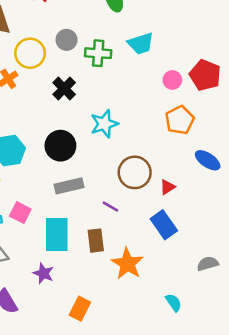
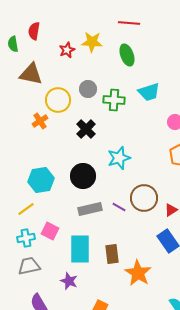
purple line: (110, 206) -> (119, 207), moved

